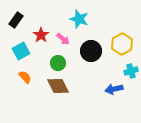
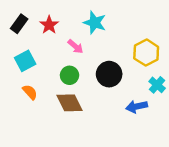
red star: (41, 35) -> (49, 25), moved
black circle: (91, 51) -> (109, 74), moved
cyan cross: (131, 71) -> (157, 85), turned -32

